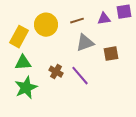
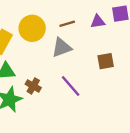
gray triangle: (85, 43) -> (62, 48), moved
brown cross: (56, 72) -> (33, 86), moved

